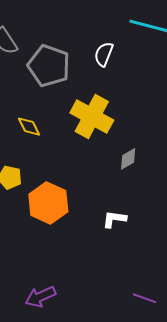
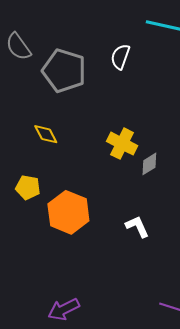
yellow cross: (92, 117) -> (122, 144), moved, size x0.7
white L-shape: (114, 219) -> (137, 227), turned 60

